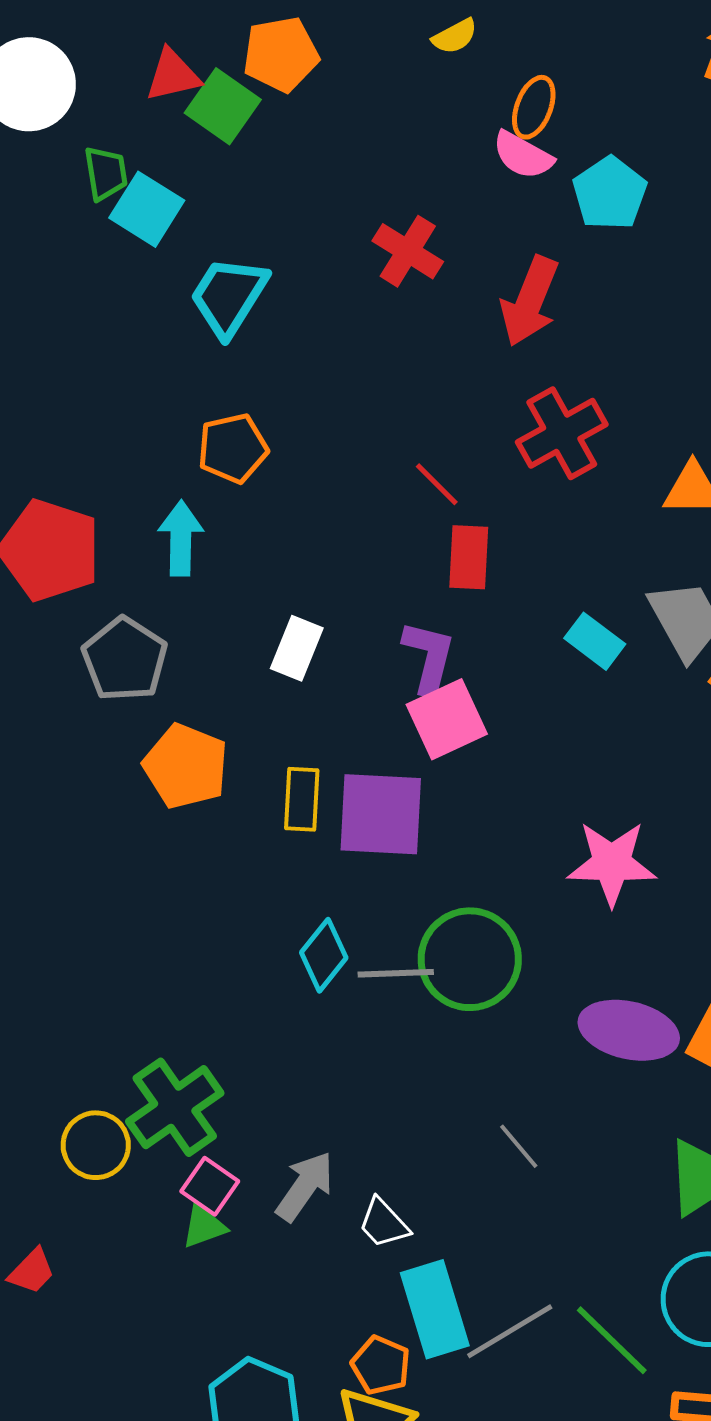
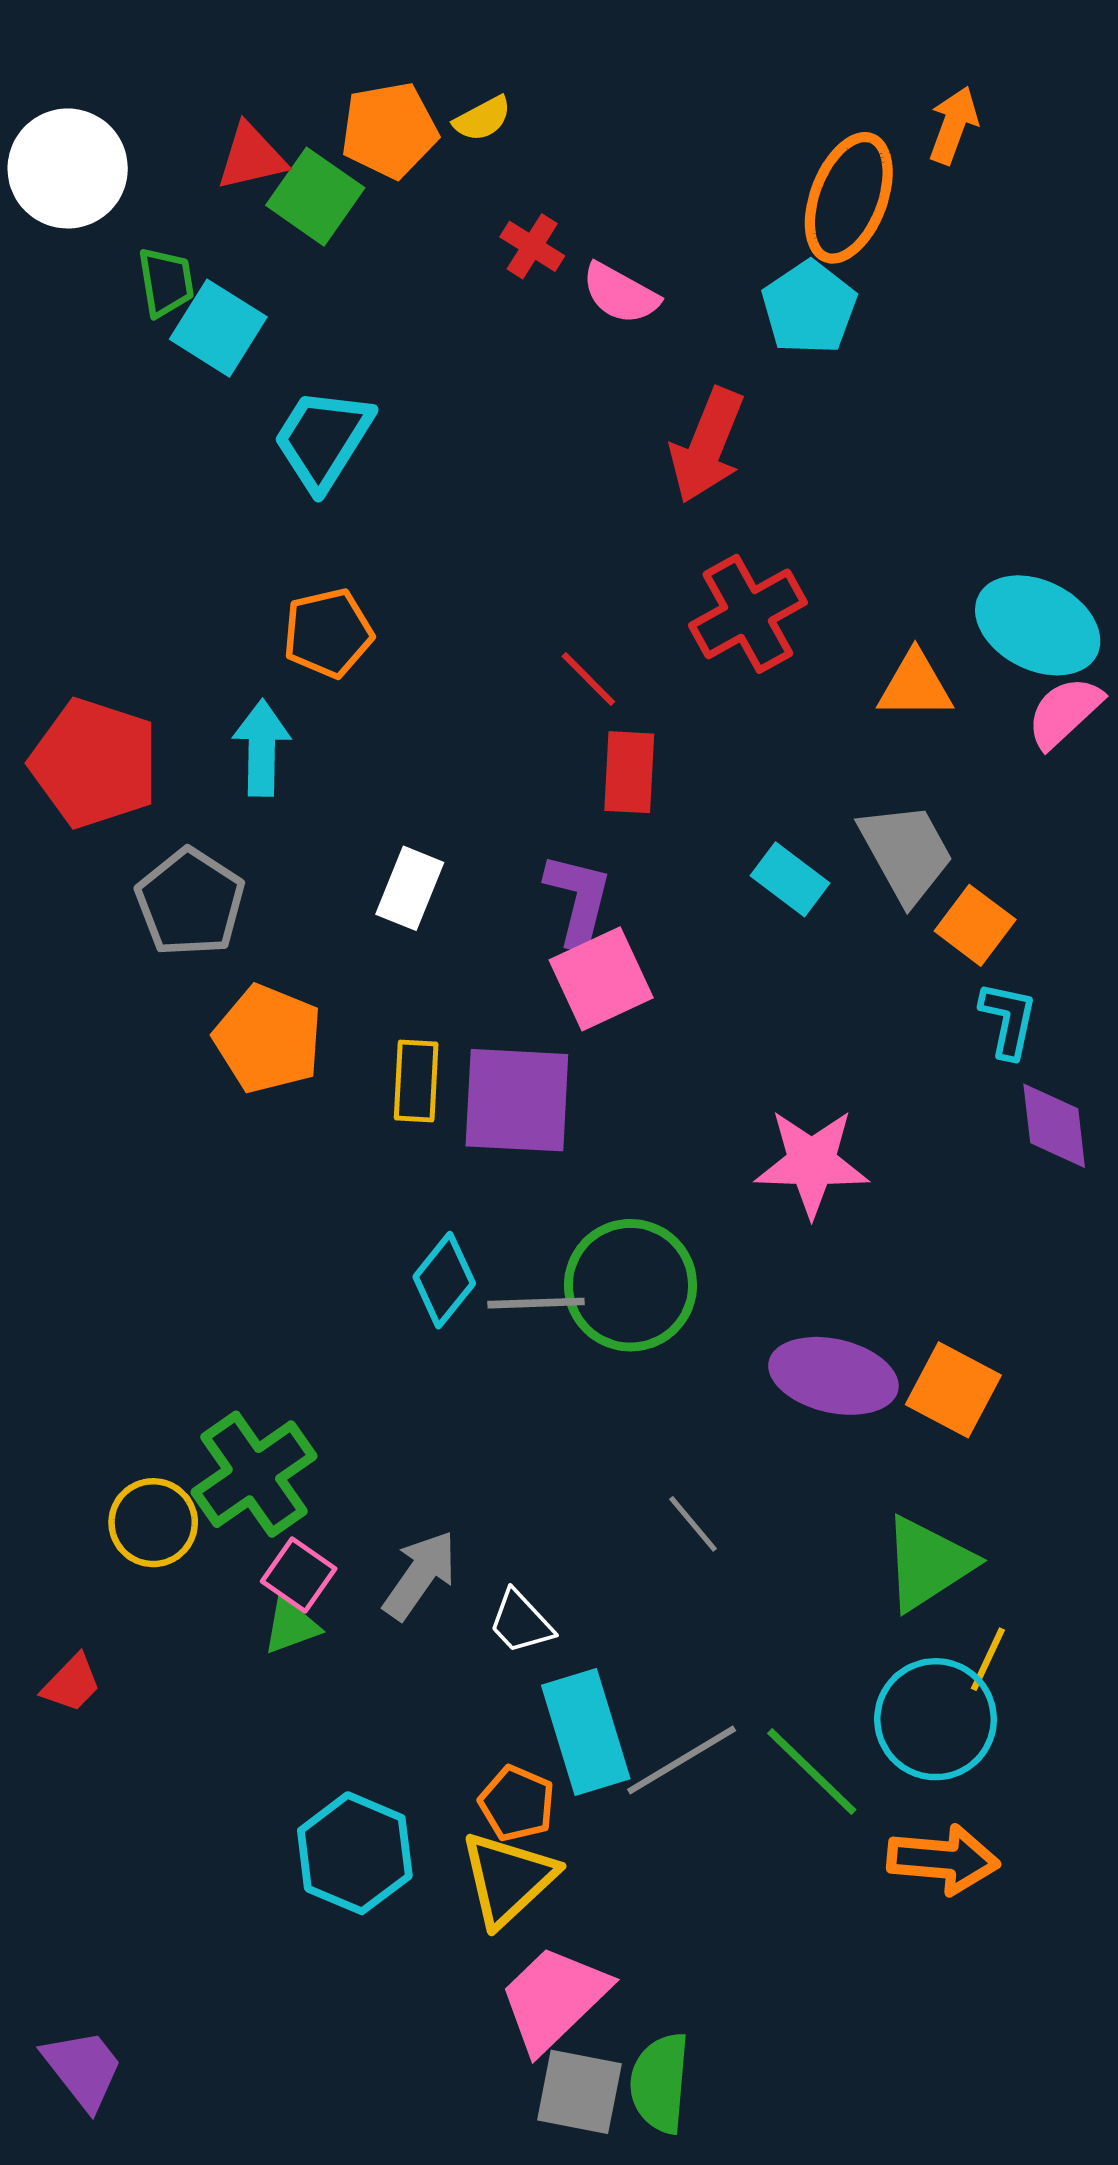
yellow semicircle: (455, 36) -> (482, 119), moved
orange ellipse: (534, 107) -> (849, 198), moved, size x1.6
pink semicircle: (523, 155) -> (620, 294), moved
red cross: (408, 251) -> (532, 246), moved, size x0.7

